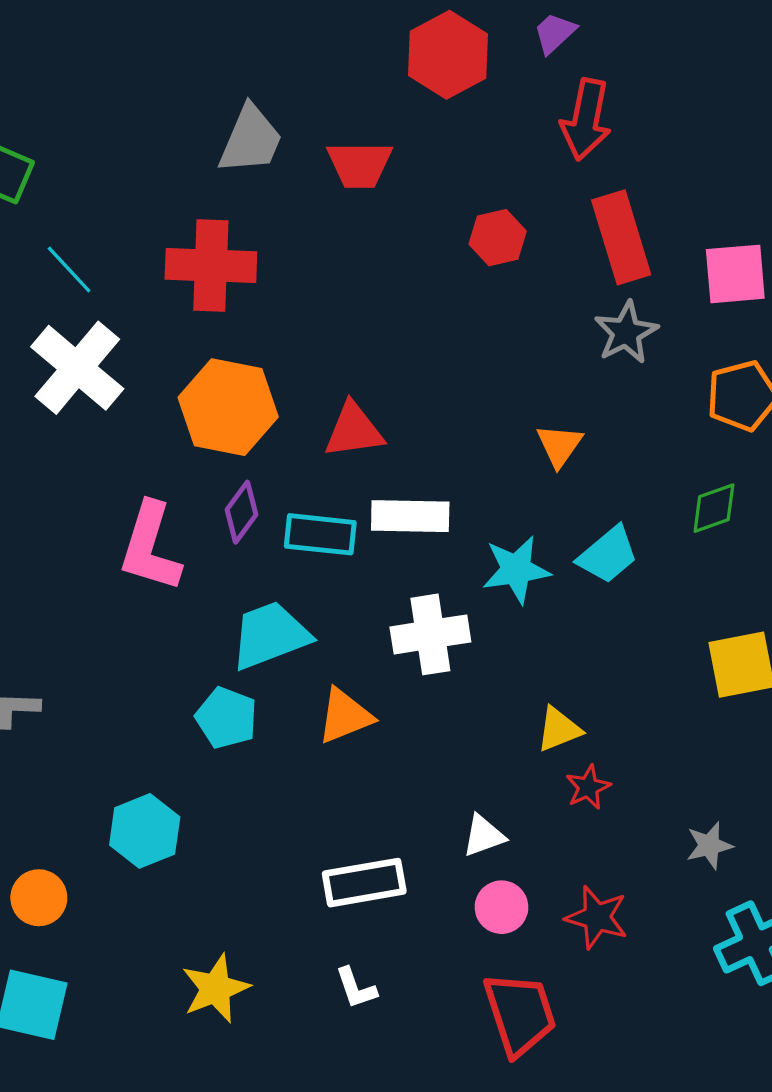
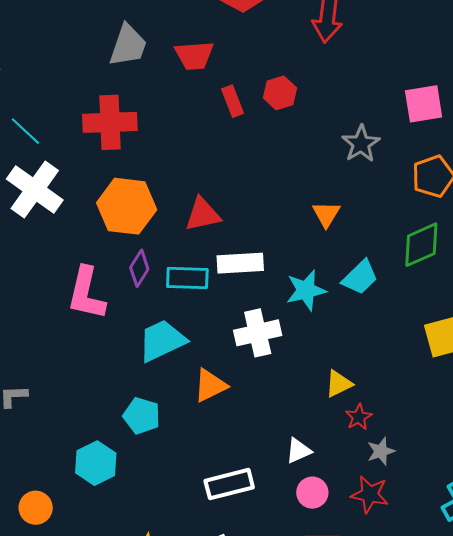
red rectangle: (621, 237) -> (233, 101), moved, size x0.6
green diamond: (714, 508) -> (421, 245), size x1.4
cyan pentagon: (226, 718) -> (142, 416), moved
gray star: (709, 845) -> (381, 451), moved

